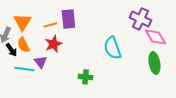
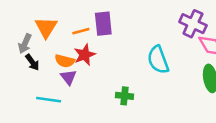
orange semicircle: (23, 45) -> (65, 61), moved, turned -49
cyan line: (24, 69) -> (49, 100), moved

